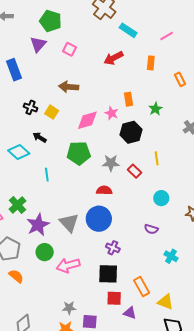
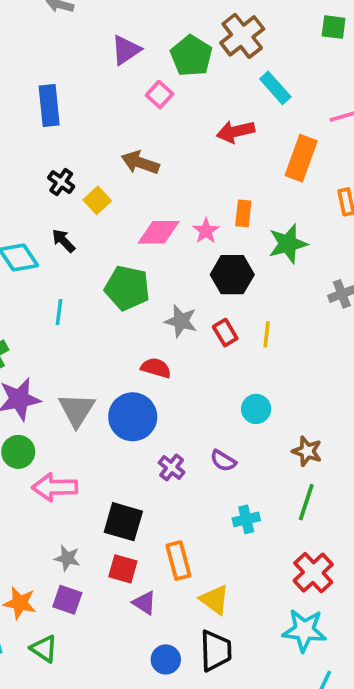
green pentagon: (51, 21) -> (191, 56), moved
purple triangle: (38, 44) -> (126, 50), moved
orange rectangle: (151, 63) -> (301, 158), size x1.6
green star: (155, 109) -> (288, 244), size x1.5
red rectangle: (134, 171) -> (225, 333), moved
purple cross: (113, 248) -> (172, 467), moved
cyan cross: (171, 256) -> (246, 519), turned 32
gray star: (69, 308) -> (67, 558), moved

